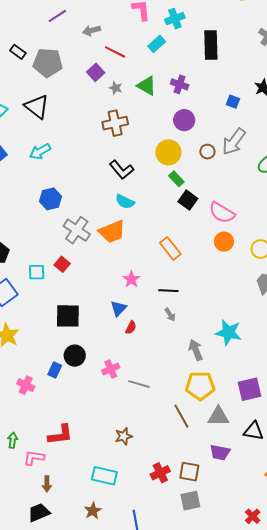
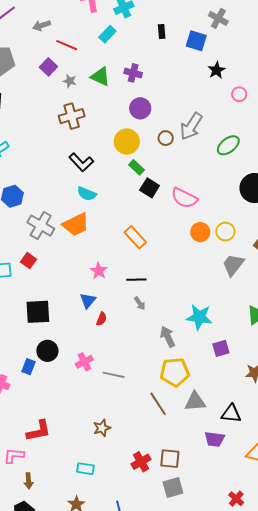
black rectangle: (211, 45) -> (162, 32), size x0.5
blue square: (233, 102) -> (196, 41), moved, size x1.5
orange circle: (224, 242) -> (200, 232), moved
purple square: (250, 389) -> (221, 348), moved, size x0.7
purple trapezoid: (220, 452) -> (215, 439), moved
cyan rectangle: (104, 476) -> (85, 469), size x0.7

